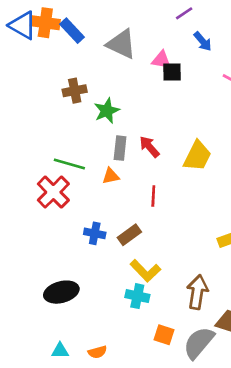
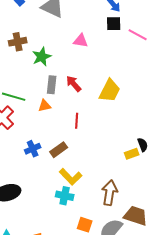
pink triangle: (161, 60) -> (81, 41), moved
black square: (172, 72) -> (114, 24), moved
blue cross: (95, 233) -> (33, 149), turned -35

